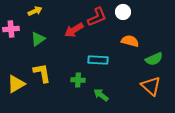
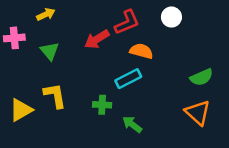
white circle: (123, 12) -> (171, 17), moved
green triangle: (38, 39) -> (50, 51), turned -35
orange semicircle: (130, 41) -> (141, 51), moved
cyan rectangle: (98, 60) -> (128, 79), turned -30

